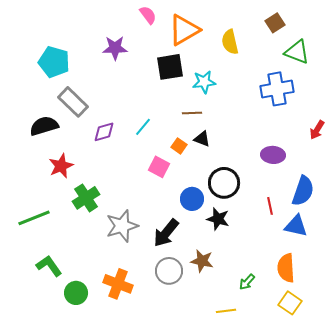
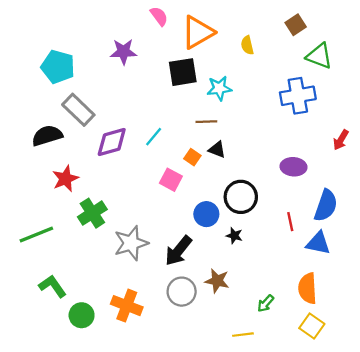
yellow semicircle: (230, 42) -> (247, 45), size x0.7
purple diamond: (104, 132) -> (112, 142), size x1.4
black star: (218, 219) -> (234, 236), size x0.7

